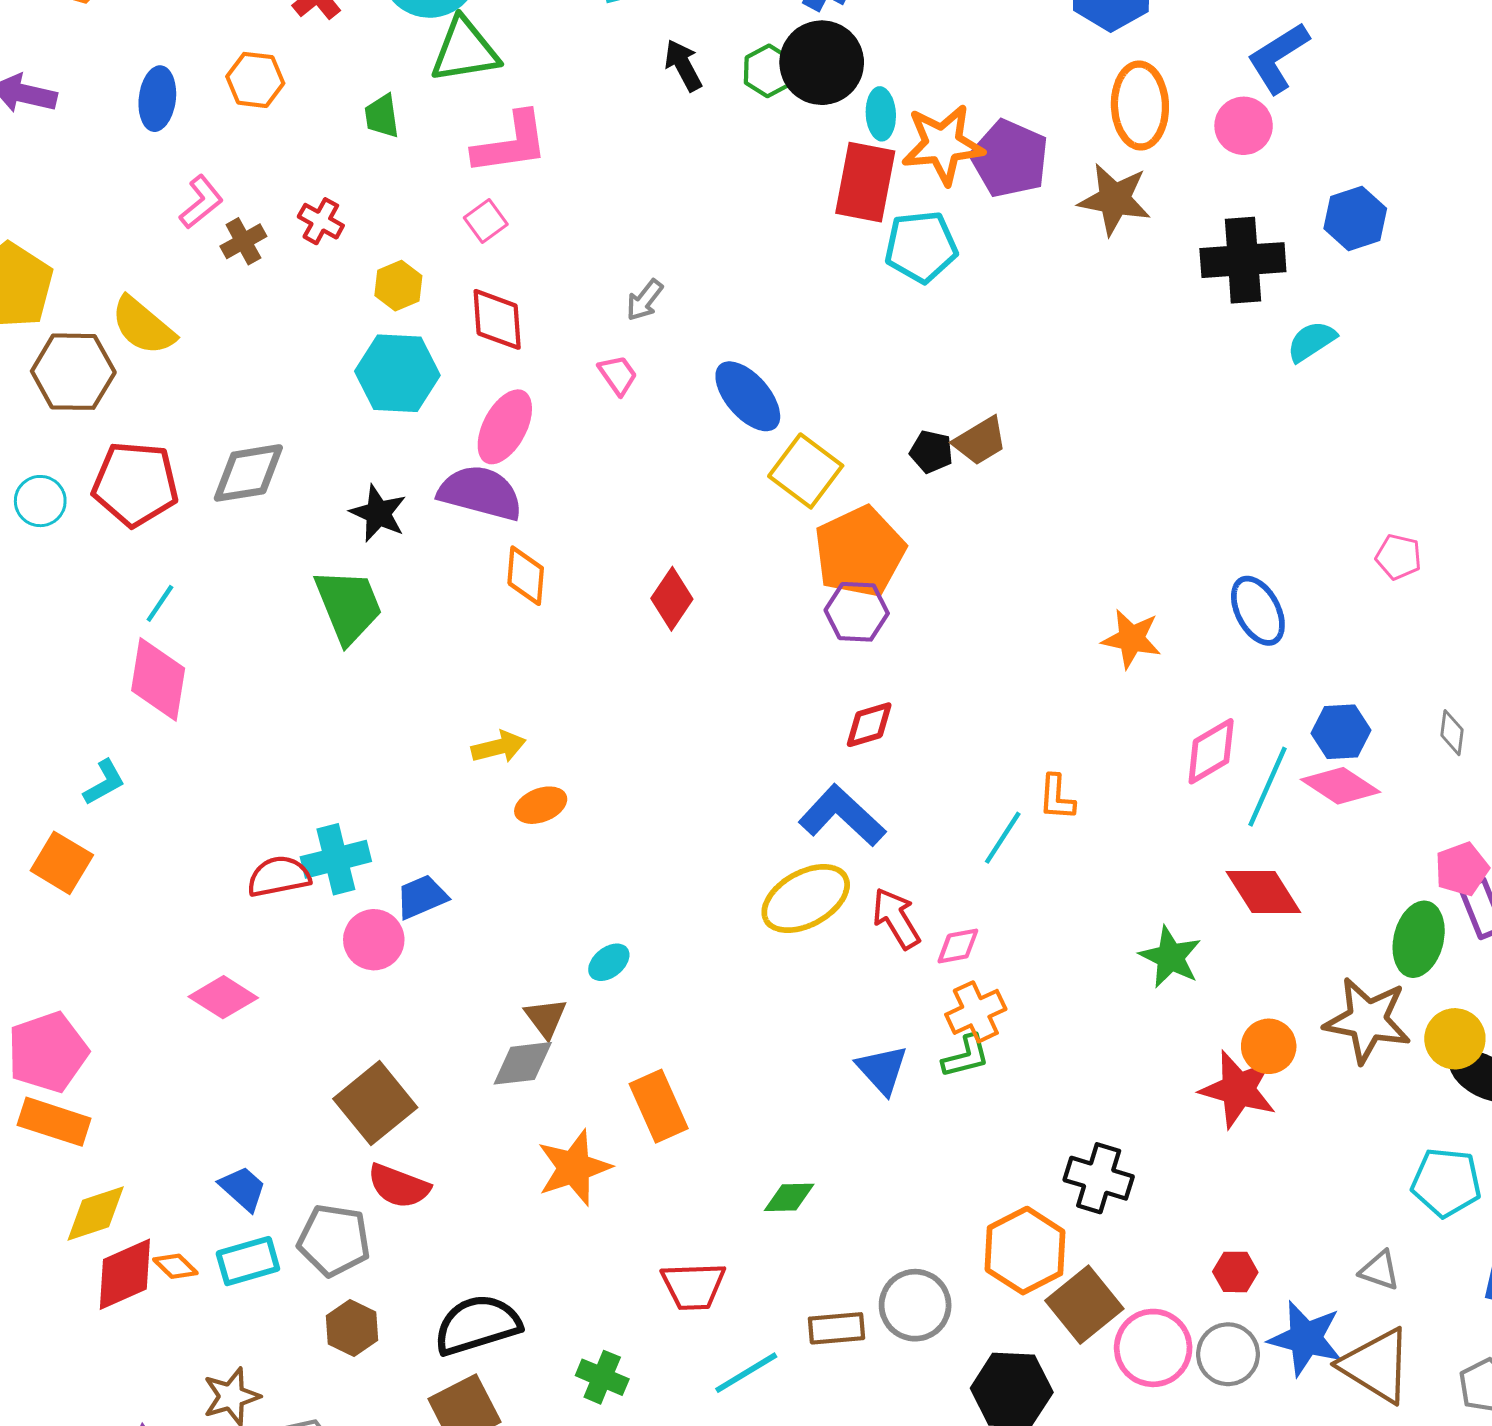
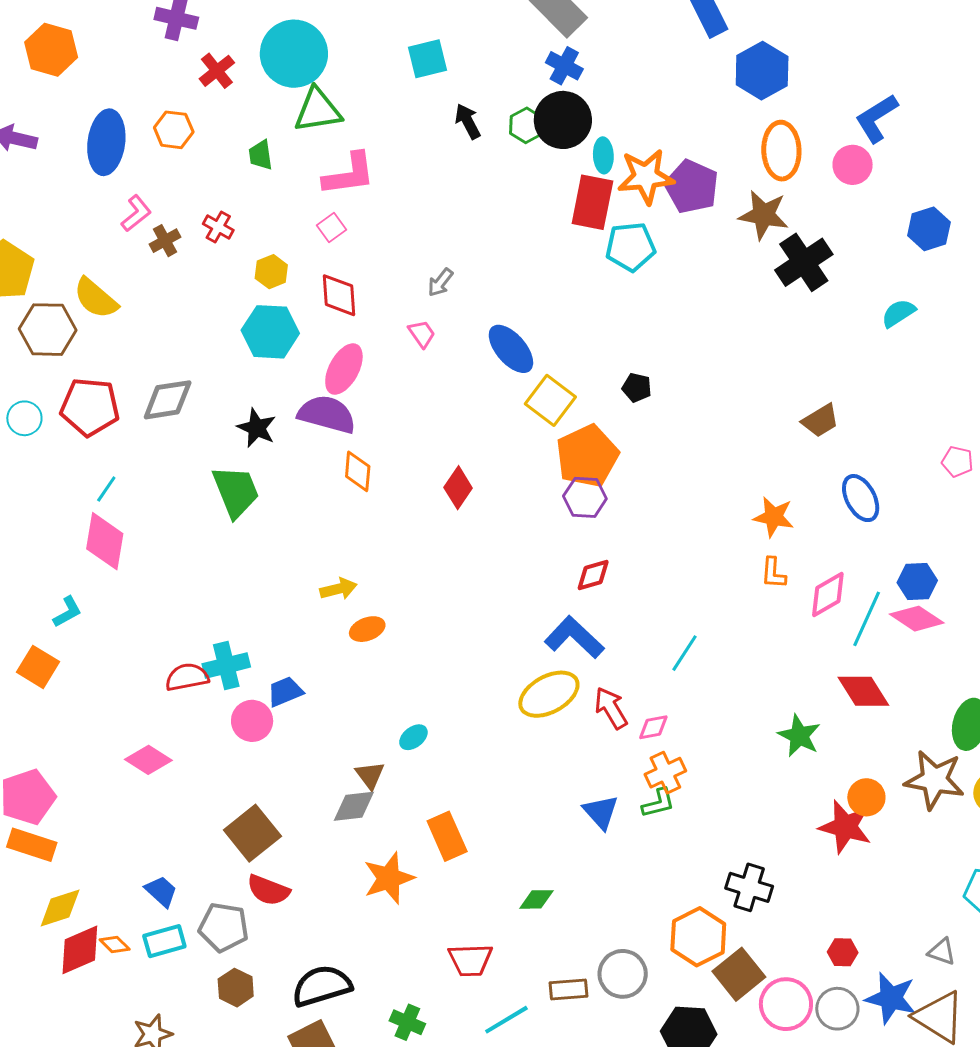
blue ellipse: (157, 99) -> (106, 142), size x1.5
black cross: (1243, 260) -> (804, 262), moved, turned -30
brown trapezoid: (980, 441) -> (820, 421), moved
orange L-shape: (1057, 797) -> (773, 573), moved

